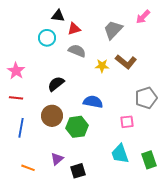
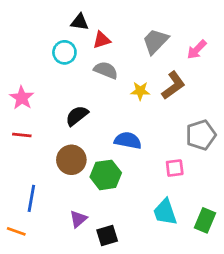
pink arrow: (143, 17) -> (197, 50), moved
brown L-shape: (126, 62) -> (173, 85), turned -75
blue line: (21, 128) -> (31, 198), moved
green rectangle: (149, 160) -> (205, 220), turned 42
orange line: (28, 168) -> (16, 231), moved

